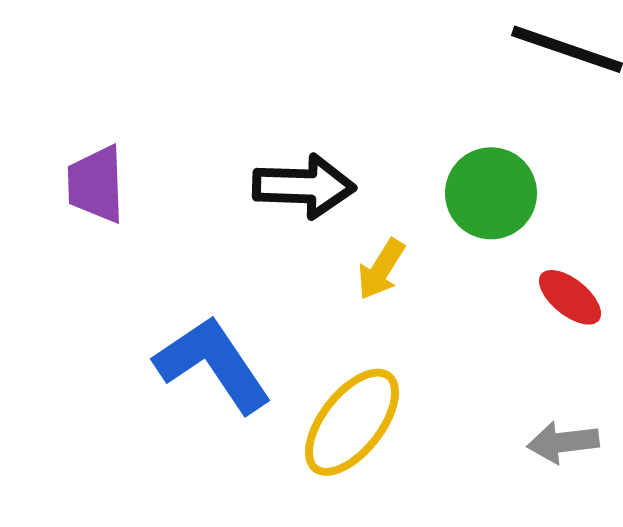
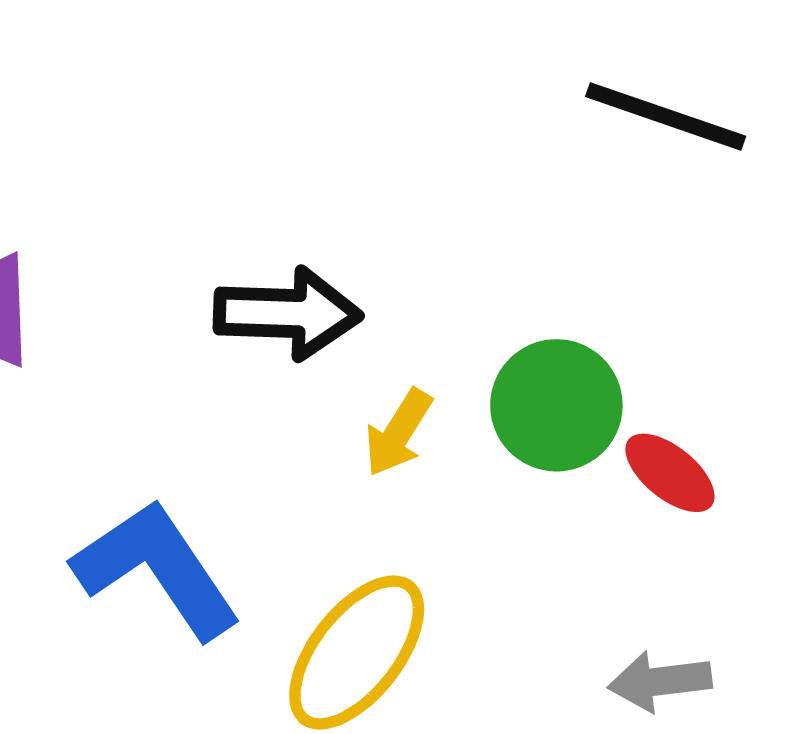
green circle: (491, 193) -> (556, 405), moved

